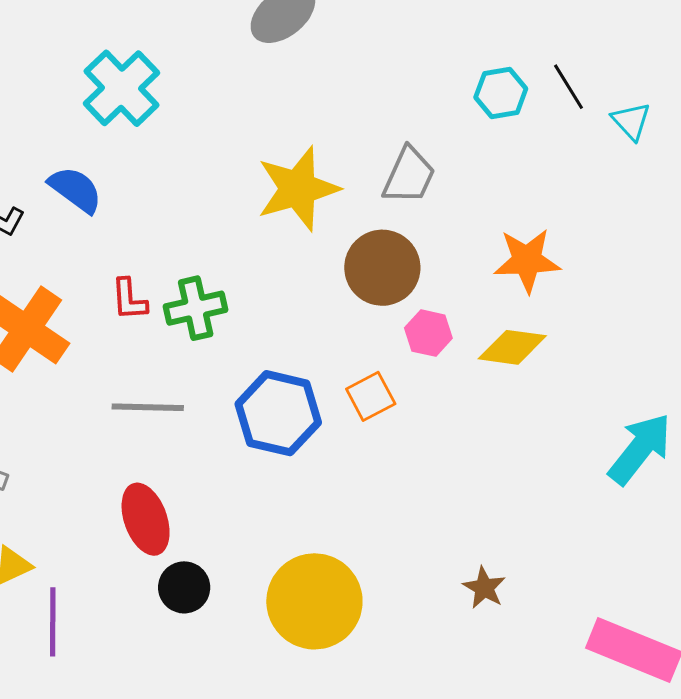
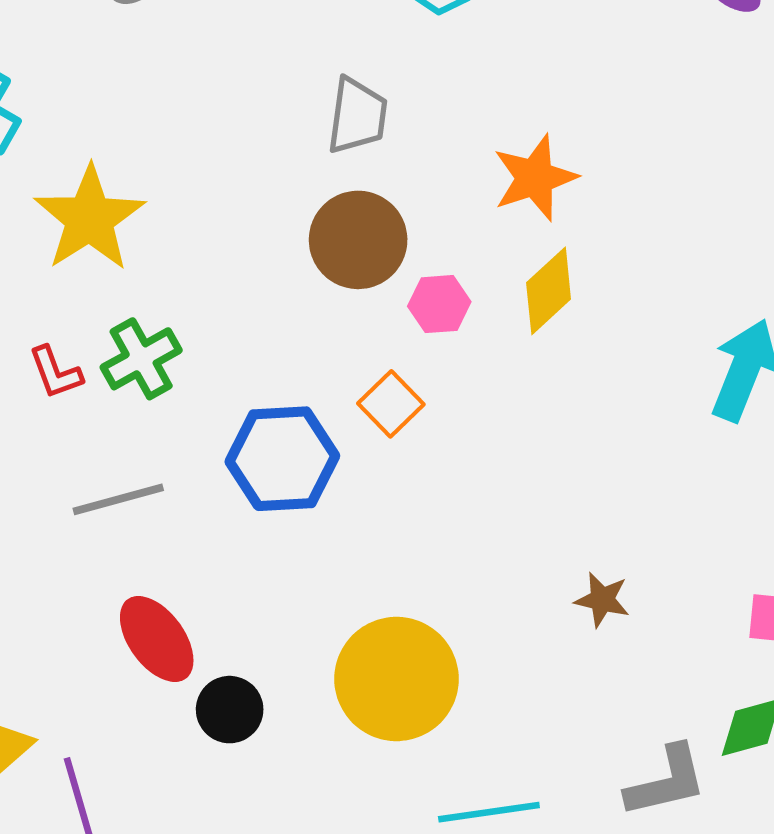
yellow star: (298, 189) -> (90, 218), moved
yellow diamond: (512, 347) -> (549, 291), turned -34

